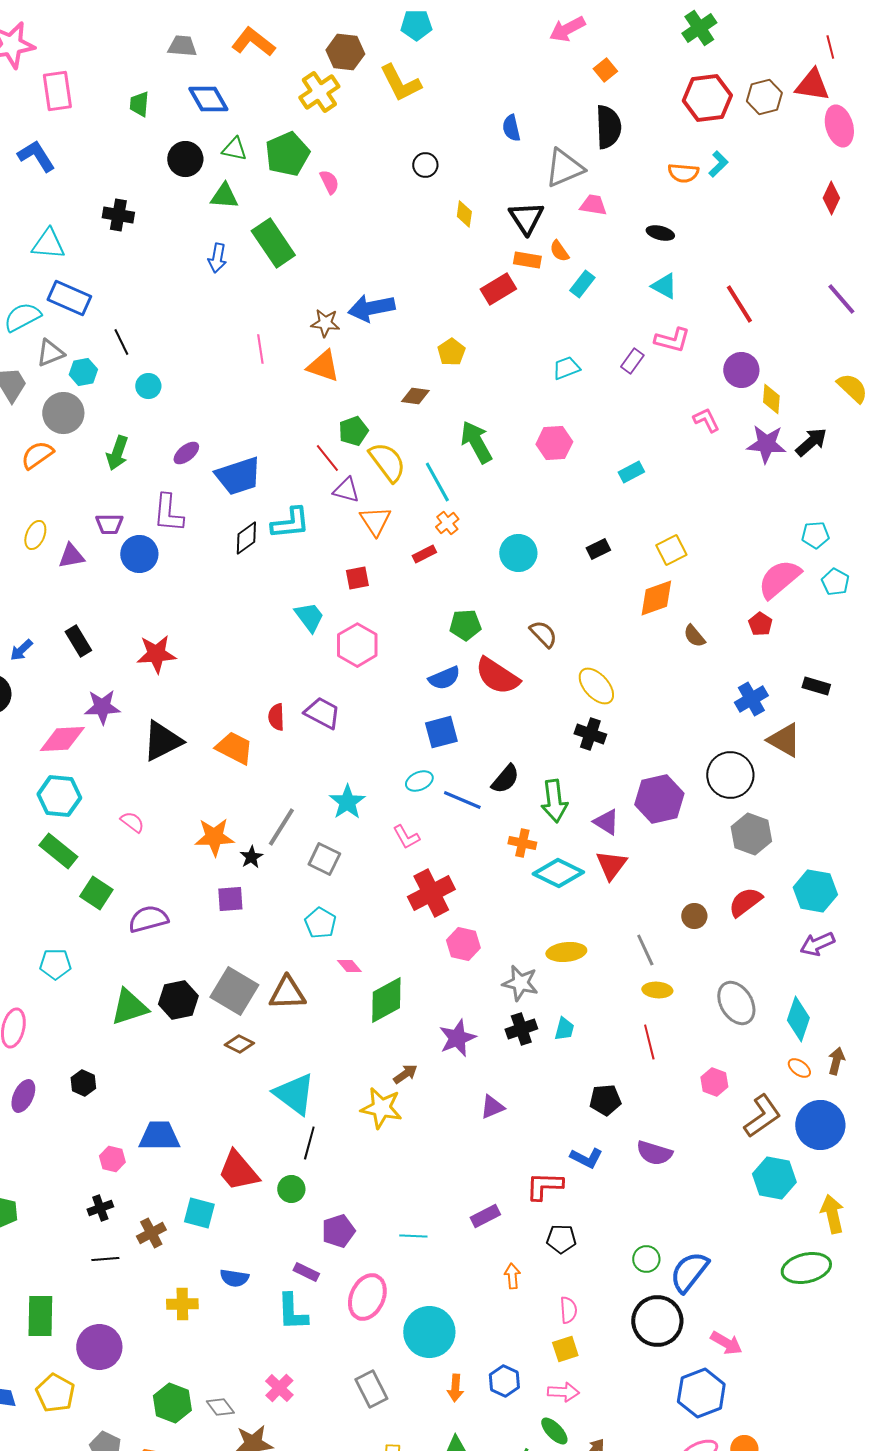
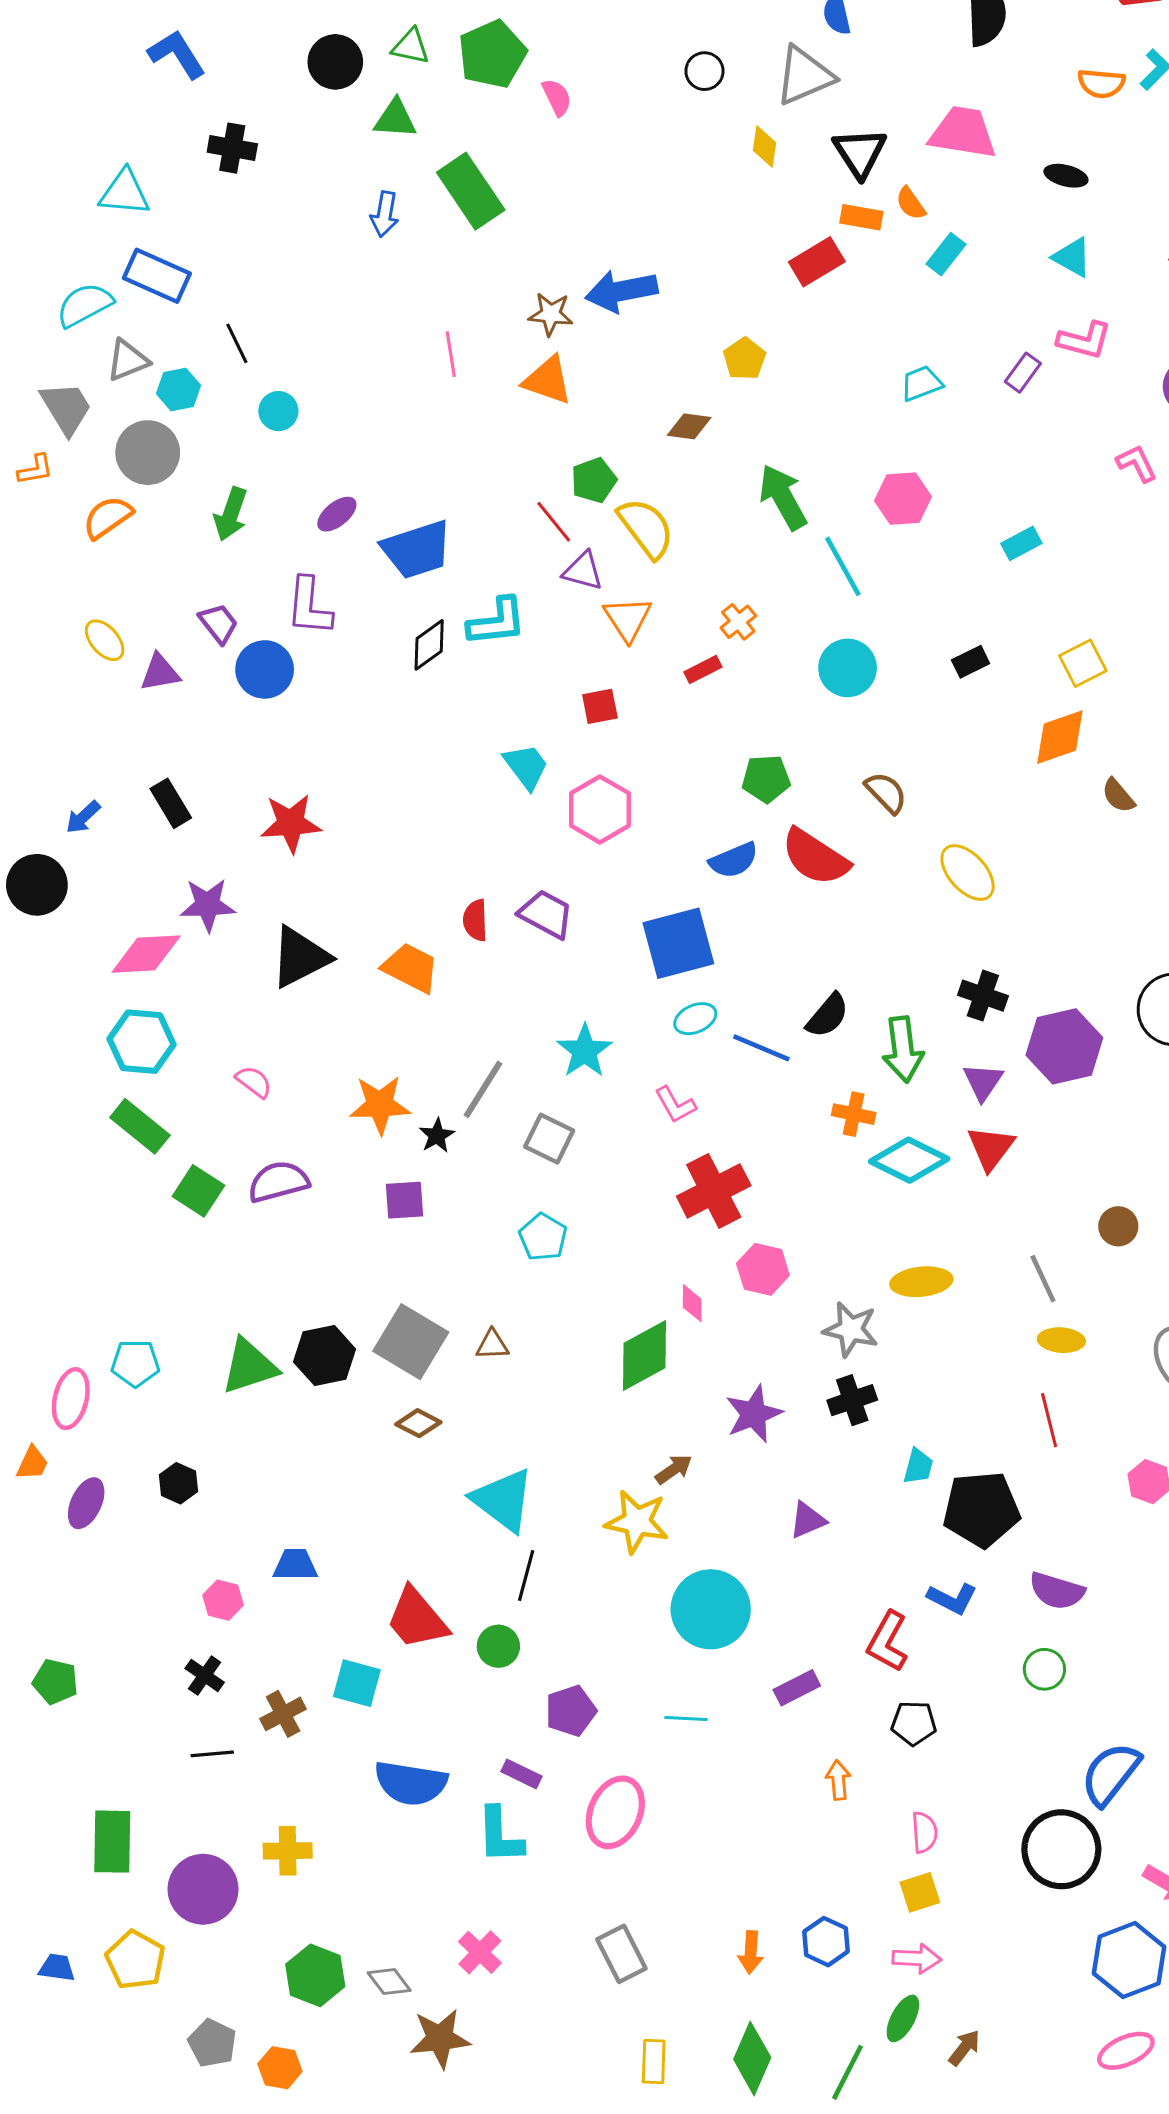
blue L-shape: (36, 156) -> (177, 54), moved
gray triangle: (564, 168) -> (804, 76), moved
pink trapezoid: (593, 205) -> (963, 133), size x1.6
cyan line: (437, 482) -> (843, 566), moved
purple trapezoid: (109, 524) -> (218, 623), turned -128
yellow ellipse: (35, 535) -> (105, 640), turned -64
blue square: (441, 732) -> (678, 943), moved, size x1.4
black cross: (590, 734) -> (983, 996), moved
purple triangle: (606, 822) -> (983, 1082), turned 32
purple semicircle: (148, 919) -> (278, 1182), moved
cyan pentagon: (55, 964) -> (135, 1363), moved
pink diamond: (349, 966) -> (692, 1303), moved, turned 40
brown triangle: (287, 993) -> (492, 1345), size x0.6
cyan trapezoid: (564, 1029) -> (918, 1466), moved
black pentagon: (605, 1100) -> (981, 1509), size x1.6
blue trapezoid: (159, 1136) -> (295, 1565), size x0.7
red L-shape: (544, 1186) -> (888, 1642), turned -63
black cross: (100, 1208) -> (205, 1675), turned -35
green circle: (646, 1259) -> (1044, 1669), moved
blue semicircle: (234, 1278) -> (411, 1783), size x1.6
yellow cross: (182, 1304) -> (288, 1851), moved
cyan circle: (429, 1332) -> (711, 1609), moved
green ellipse: (554, 1431) -> (903, 2018), turned 72

